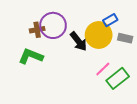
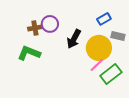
purple circle: (53, 25) -> (50, 24), size x0.7
yellow circle: (99, 35) -> (99, 48), moved
black arrow: (78, 41) -> (74, 39), turned 66

